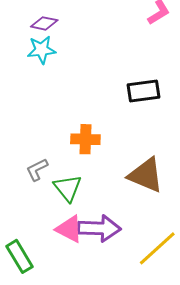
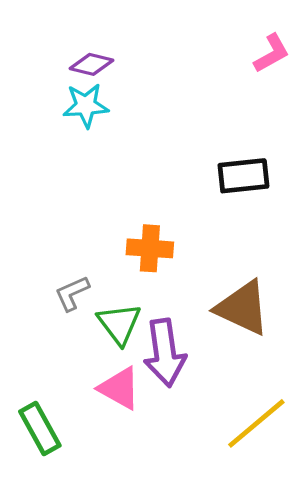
purple arrow: (99, 228) -> (165, 353), moved, turned 78

